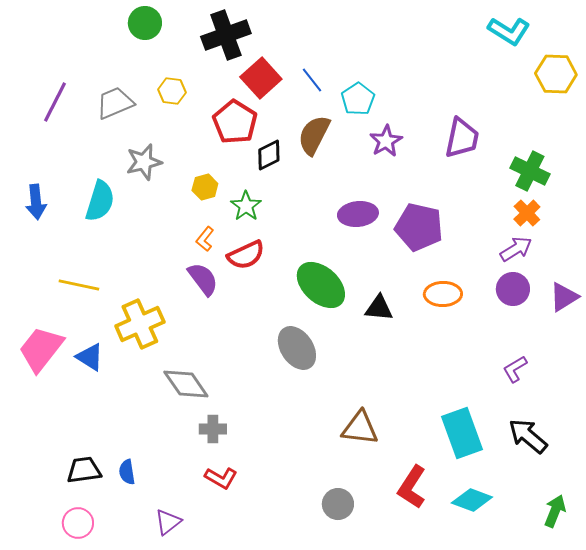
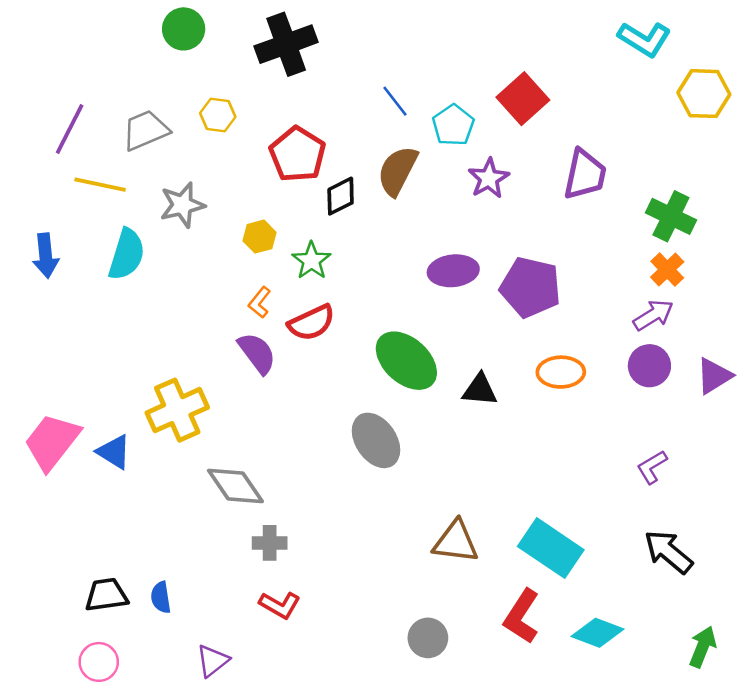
red square: (261, 78) -> (523, 99), moved
yellow line: (79, 285) -> (100, 185), moved
cyan rectangle: (462, 433) -> (551, 548), moved, turned -36

